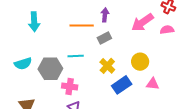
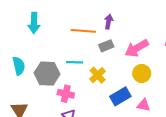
pink arrow: (142, 22) -> (137, 48), moved
cyan semicircle: (23, 64) -> (19, 66), turned -90
yellow cross: (107, 66) -> (98, 75), moved
pink triangle: (153, 84) -> (143, 105), moved

